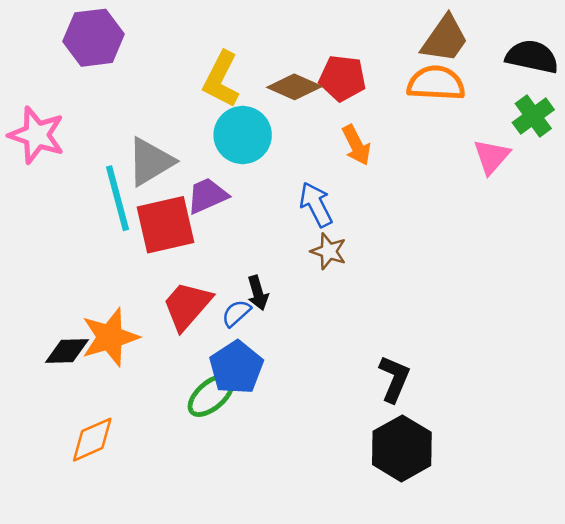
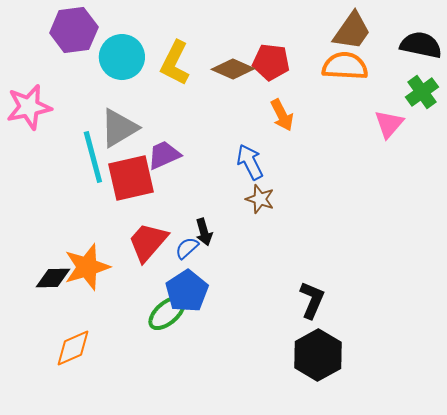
pink star: (37, 135) -> (29, 107), turned -30
cyan circle: (243, 135) -> (122, 57), moved

